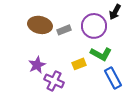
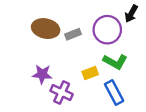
purple star: (37, 65) -> (42, 74), turned 30
blue rectangle: (113, 78) -> (114, 92), moved

